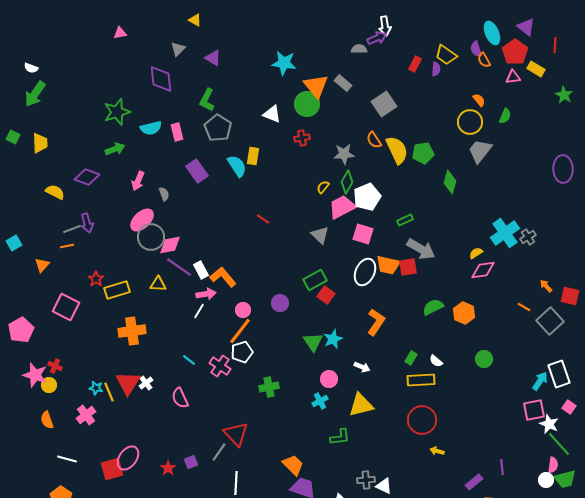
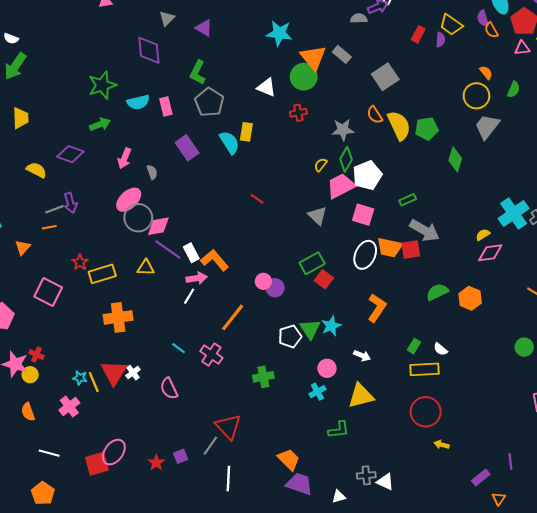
pink circle: (243, 310) -> (263, 281), moved
white pentagon: (242, 352) -> (290, 336), moved
green circle: (484, 359) -> (524, 347), moved

